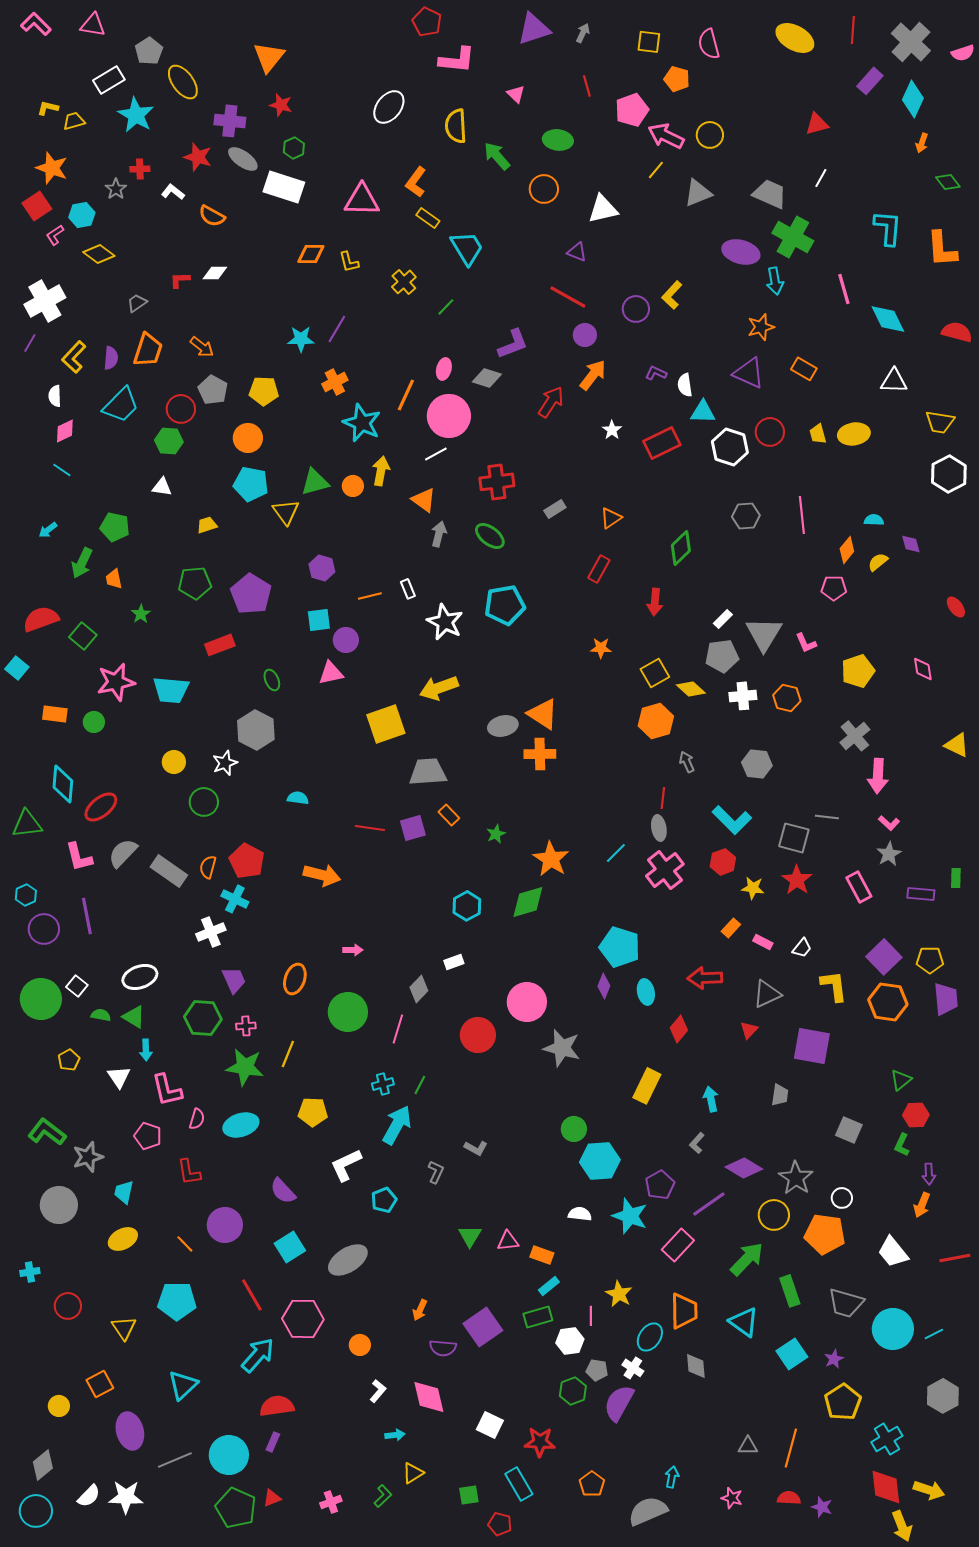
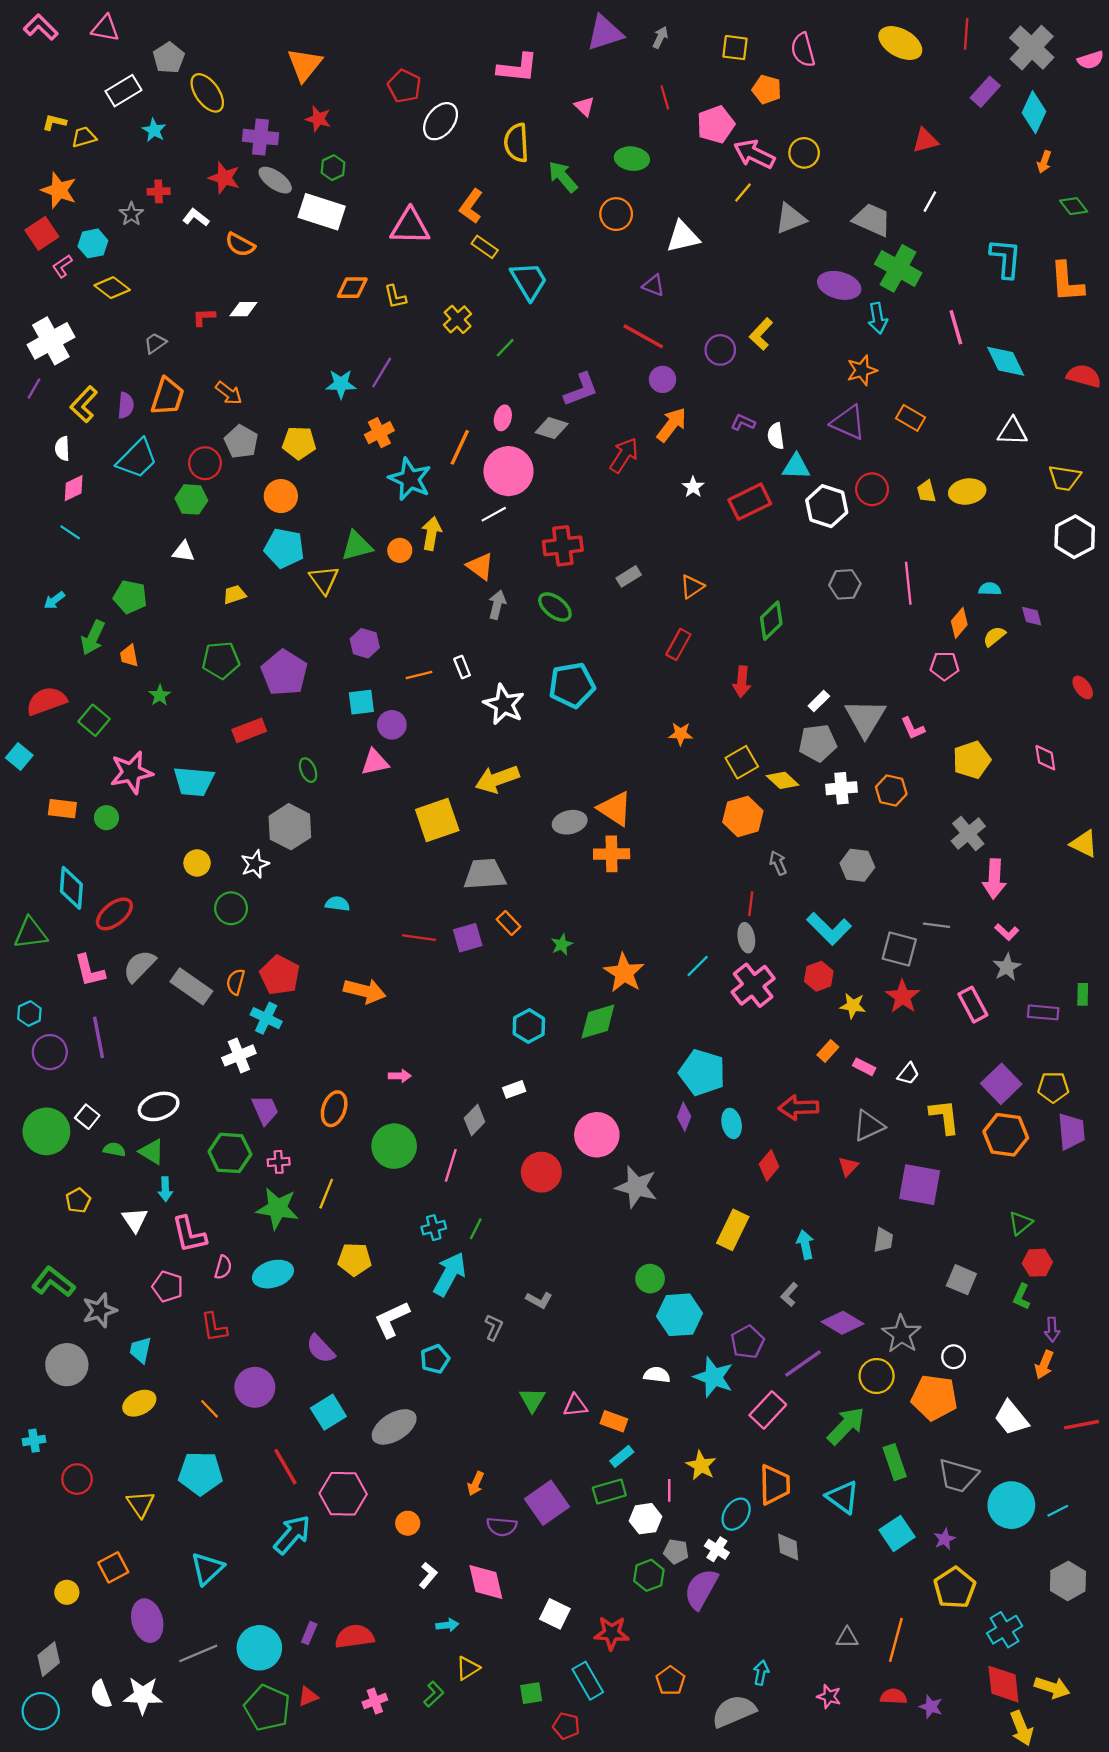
red pentagon: (427, 22) -> (404, 86), moved
cyan star: (136, 115) -> (154, 130), size x0.6
red semicircle: (277, 1406) -> (354, 1636), moved
white semicircle: (89, 1496) -> (101, 1694), turned 115

